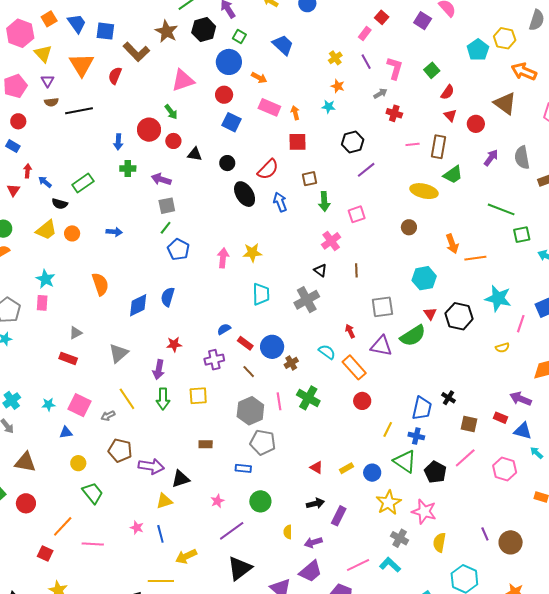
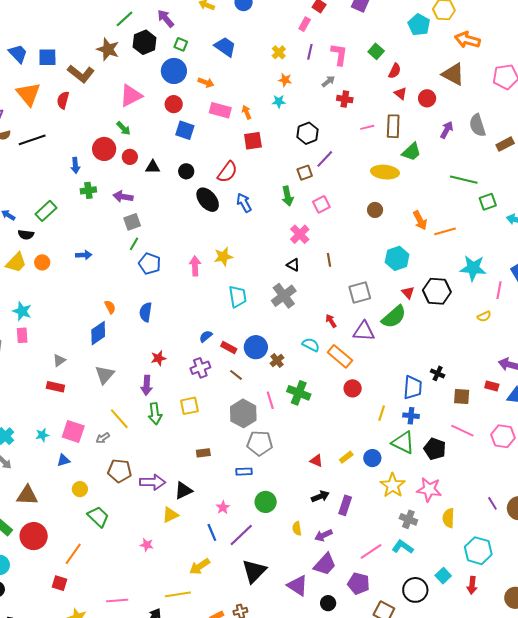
purple line: (366, 62) -> (310, 52), turned 49
brown square: (310, 179) -> (305, 173), moved
orange semicircle: (100, 284) -> (110, 307), moved, size x0.6
blue diamond: (138, 305) -> (98, 333), moved
pink line: (465, 458) -> (462, 431), turned 75
red circle: (26, 503) -> (34, 536), size x1.4
blue line: (160, 534) -> (212, 532), moved
pink line: (93, 544) -> (117, 600), moved

